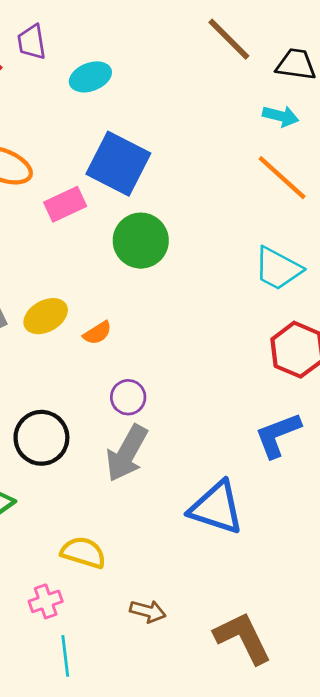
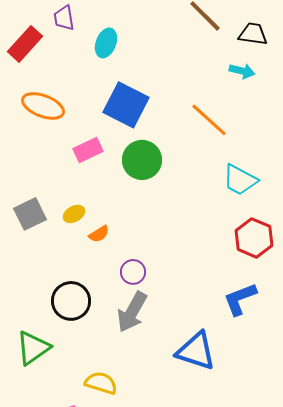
cyan ellipse: (90, 77) -> (106, 43), turned -48
orange line: (282, 178) -> (209, 120), moved
pink rectangle: (65, 204) -> (88, 150), moved
yellow ellipse: (46, 316) -> (74, 214), size x0.7
orange semicircle: (97, 333) -> (99, 234), moved

